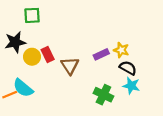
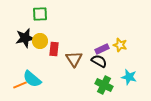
red rectangle: (48, 54) -> (54, 49), turned 32
yellow circle: (32, 57) -> (40, 41), moved
black semicircle: (128, 68) -> (99, 61), moved

